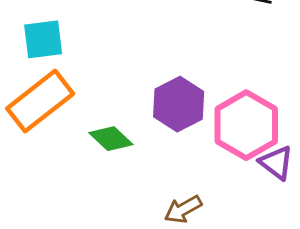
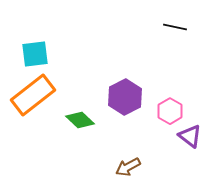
pink hexagon: (246, 125) -> (170, 111), size x0.6

